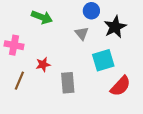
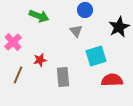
black star: (115, 27) -> (119, 27), moved
pink cross: (14, 45) -> (13, 42), turned 36
red semicircle: (120, 86) -> (112, 80), turned -135

